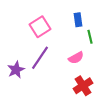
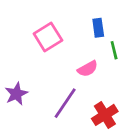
purple line: (40, 58) -> (65, 103), moved
pink semicircle: (76, 58) -> (88, 69), moved

